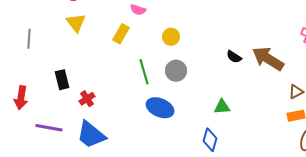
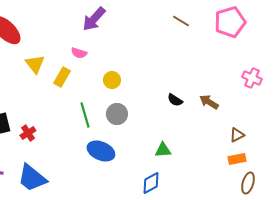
yellow triangle: (76, 23) -> (35, 64), moved
brown arrow: (268, 59) -> (209, 102), size x0.6
red cross: (87, 99) -> (28, 133), moved
blue diamond: (210, 140) -> (151, 183), turned 45

